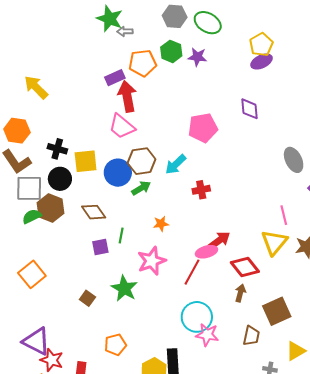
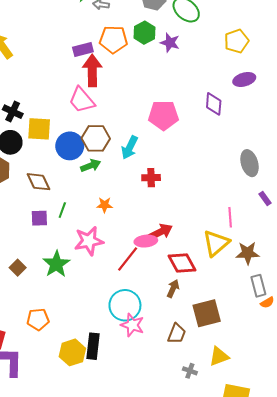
purple ellipse: (262, 62) -> (244, 79), moved
cyan arrow: (176, 164) -> (130, 147), turned -30

